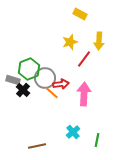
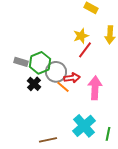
red line: (84, 59) -> (85, 50), moved
gray rectangle: (13, 80) -> (21, 62), moved
cyan cross: (73, 132) -> (84, 126), size x1.6

